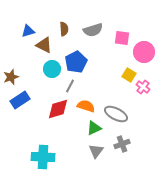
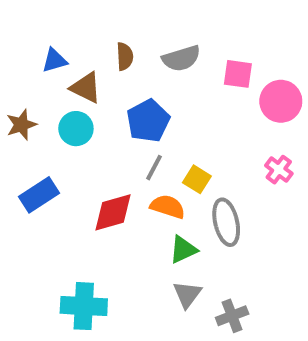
cyan circle: (52, 69) -> (76, 129), moved
yellow square: (129, 75) -> (197, 179), moved
brown star: (11, 77) -> (21, 125), moved
gray line: (70, 86) -> (154, 168), moved
gray ellipse: (116, 114) -> (226, 222), turned 50
gray cross: (122, 144) -> (232, 316), moved

